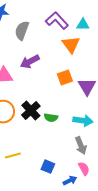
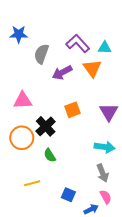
purple arrow: (30, 62) -> (62, 73), moved
orange square: (65, 78) -> (73, 110), moved
black cross: (31, 111) -> (46, 126), moved
green semicircle: (51, 118) -> (50, 155), moved, turned 48

